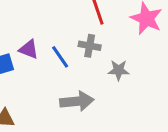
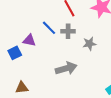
blue line: (60, 57) -> (49, 28), moved

